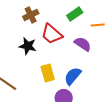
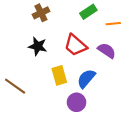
red trapezoid: (52, 34) -> (75, 45), moved
purple semicircle: (83, 44) -> (107, 51), moved

